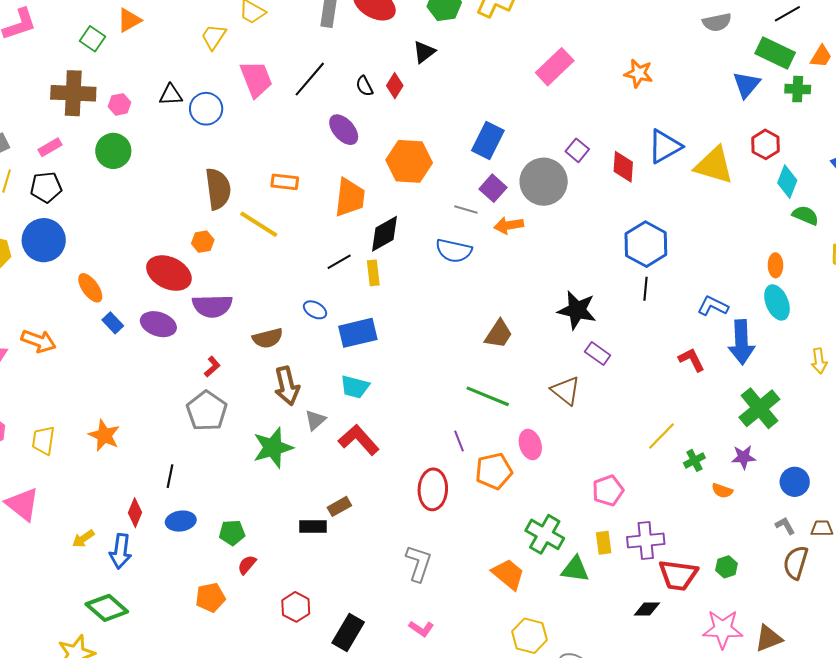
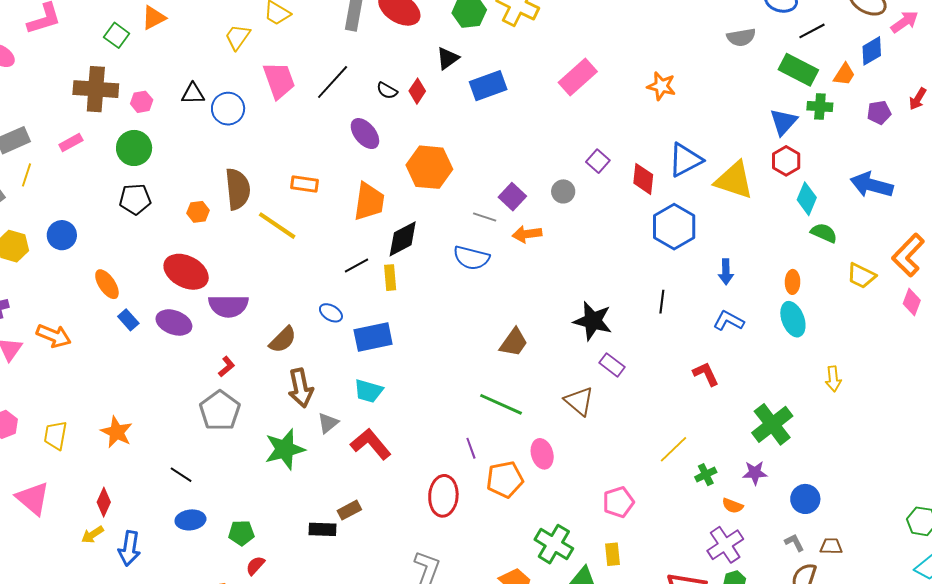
blue triangle: (746, 85) -> (784, 122), moved
black semicircle: (364, 86) -> (387, 91), turned -35
blue rectangle: (488, 140) -> (488, 86), moved, turned 42
gray circle: (544, 182) -> (563, 191), size x0.5
black pentagon: (46, 187) -> (135, 199), moved
blue circle: (44, 240) -> (62, 235), size x0.7
orange hexagon: (203, 242) -> (198, 212), moved
blue hexagon: (646, 244) -> (674, 227), moved
brown semicircle: (268, 338) -> (283, 340), turned -32
blue arrow: (741, 342) -> (726, 272), moved, size x0.6
black line: (170, 476) -> (181, 475), turned -70
red diamond: (135, 513) -> (104, 502), moved
purple cross: (646, 540) -> (725, 545), moved, turned -30

